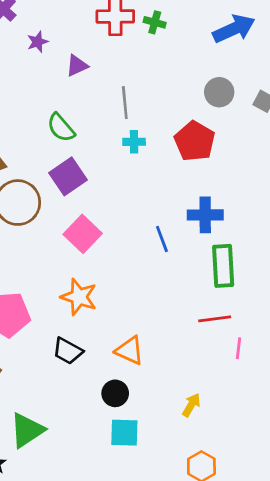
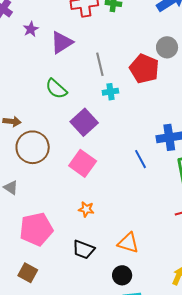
purple triangle: (77, 66) -> (62, 42), size x1.4
red pentagon: (195, 141) -> (144, 69), moved
purple square: (68, 176) -> (84, 122), moved
orange star: (79, 297) -> (86, 209), size x0.6

